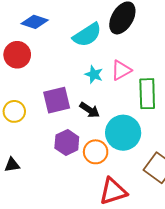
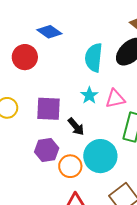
cyan semicircle: (87, 35) -> (94, 58), turned 112

